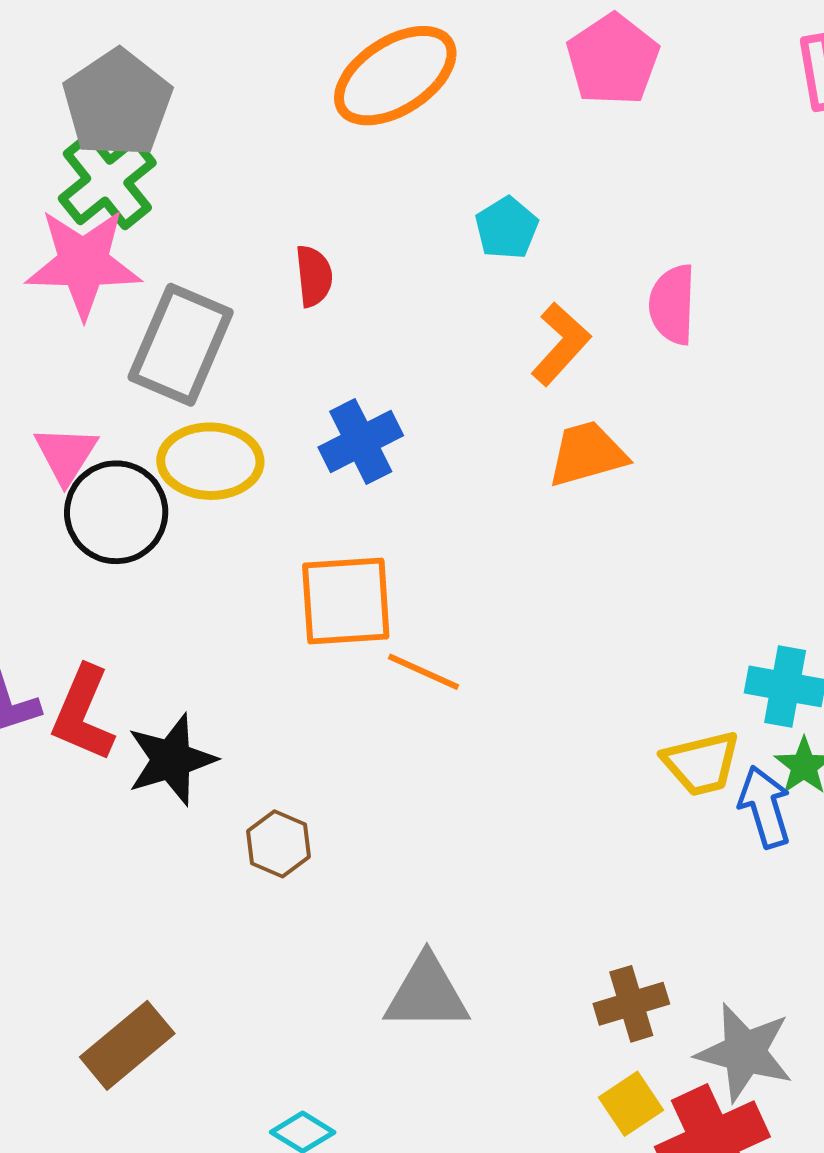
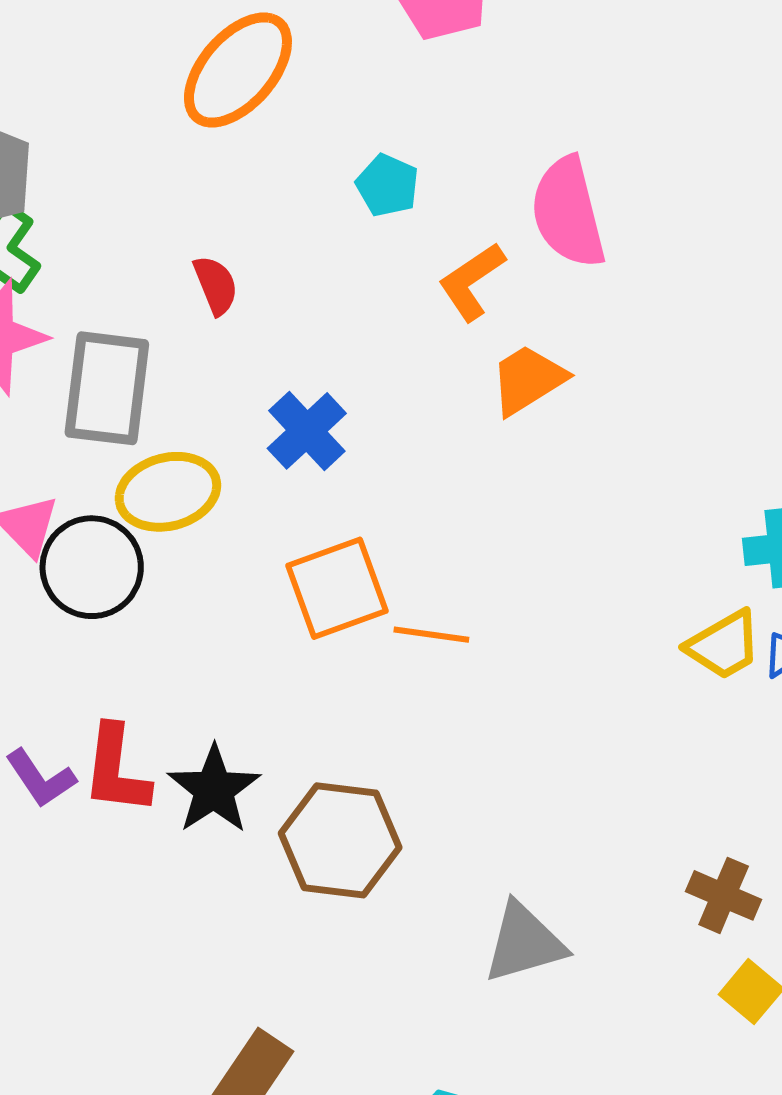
pink semicircle: (672, 304) -> (568, 212), size x1.4
orange L-shape: (561, 344) -> (472, 282), turned -150
brown hexagon: (278, 844) -> (340, 840), size x1.8
brown cross: (631, 1004) -> (724, 895), turned -34

